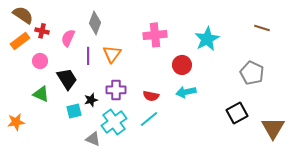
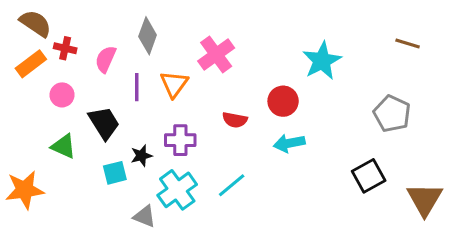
pink cross: (155, 35) -> (216, 54), moved, turned -30
red semicircle: (151, 96) -> (235, 120), moved
orange star: (16, 122) -> (25, 190), size x1.4

